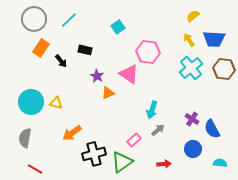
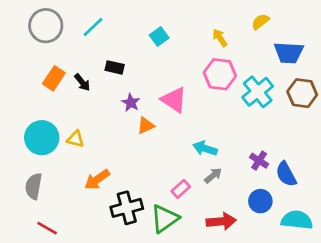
yellow arrow: (189, 40) -> (220, 38), moved
orange rectangle: (41, 48) -> (54, 78), moved
pink hexagon: (148, 52) -> (220, 74), moved
cyan arrow: (152, 110) -> (205, 148), turned 90
cyan semicircle: (220, 163) -> (297, 220), size x1.6
red arrow: (164, 164) -> (221, 221), size x1.5

